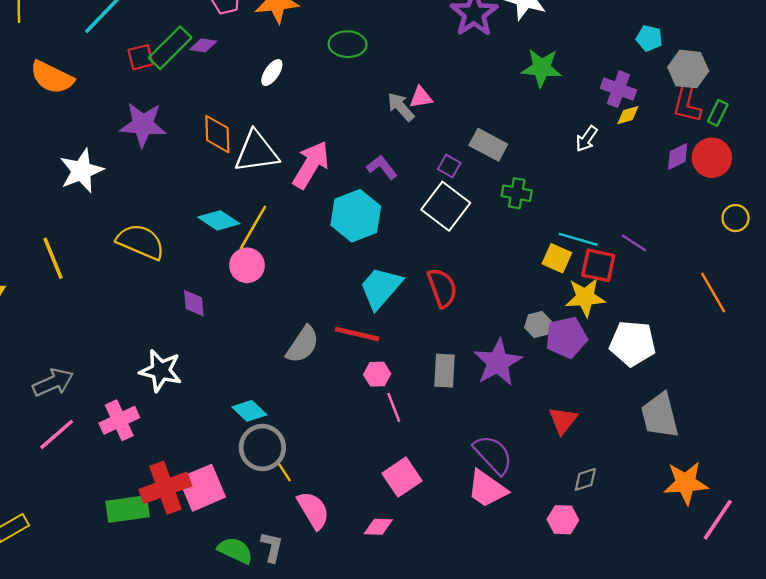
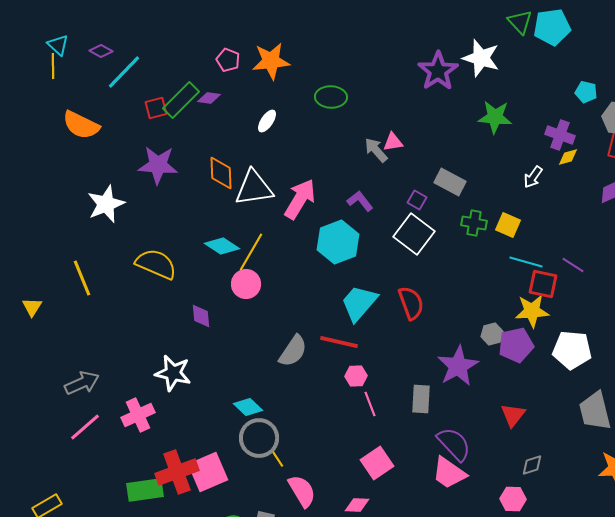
yellow square: (557, 258) -> (508, 225), moved
gray rectangle: (445, 371) -> (421, 399), moved

